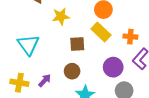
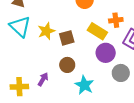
yellow star: (61, 16) -> (46, 31), moved
yellow rectangle: (101, 32) -> (97, 31), moved
cyan triangle: (28, 45) -> (20, 27), moved

